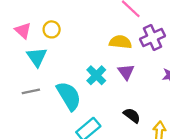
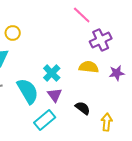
yellow semicircle: (120, 42) -> (89, 67), moved
purple triangle: (126, 72) -> (55, 95), moved

